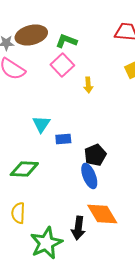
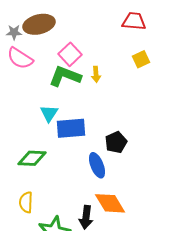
green L-shape: (66, 41) -> (65, 76), moved, size x1.5
blue rectangle: (63, 139) -> (71, 128), size x1.8
black pentagon: (95, 155) -> (116, 142), moved

